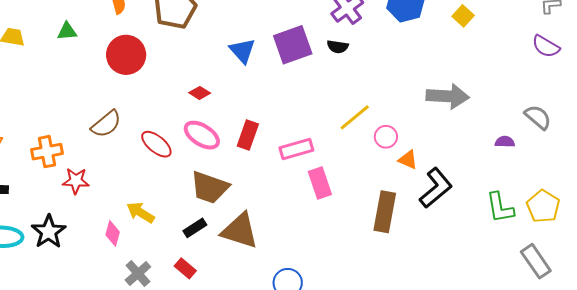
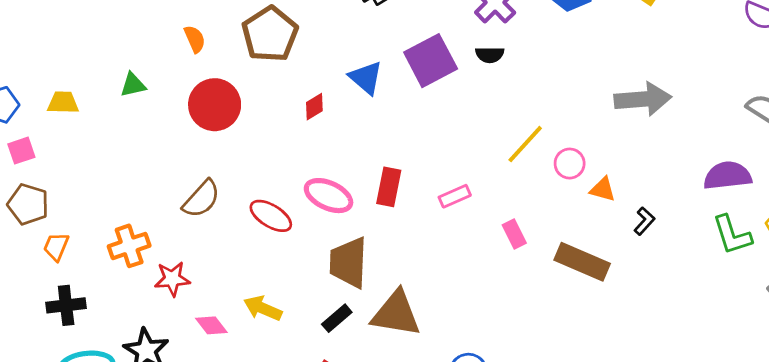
red diamond: (200, 93) -> (314, 107), moved, turned -55
purple semicircle: (505, 142) -> (727, 176), moved, size x1.8
pink rectangle: (296, 149) -> (455, 196), size x0.7
pink rectangle: (320, 183) -> (514, 234), moved, size x0.7
brown trapezoid: (210, 187) -> (348, 263), turned 81
black L-shape: (436, 188) -> (644, 221), size x0.5
brown rectangle: (385, 212) -> (582, 262), turned -69
pink diamond: (113, 233) -> (211, 325), moved, turned -45

